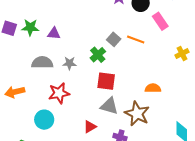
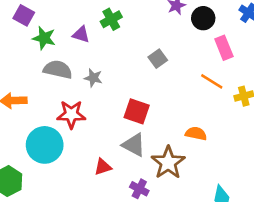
green star: (30, 27) -> (44, 38), moved
orange line: (136, 39) -> (212, 81), moved
green cross: (98, 55) -> (111, 19), moved
cyan circle: (44, 120) -> (45, 145), size x1.4

